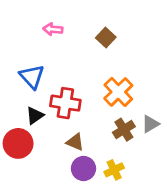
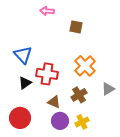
pink arrow: (53, 29) -> (47, 11), moved
brown square: (106, 38) -> (76, 27), turned -32
brown cross: (124, 130) -> (79, 95), moved
red circle: (18, 143) -> (20, 118), moved

